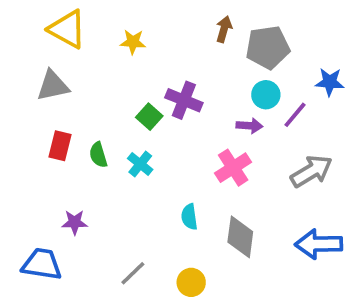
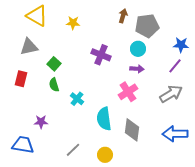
cyan circle: (266, 95) -> (138, 49), moved
purple line: (295, 115) -> (175, 66), moved
green square: (149, 117) -> (54, 64), moved
red rectangle: (60, 146) -> (21, 79), moved
cyan cross: (140, 164) -> (77, 99), moved
cyan semicircle: (189, 217) -> (104, 119), size x1.6

